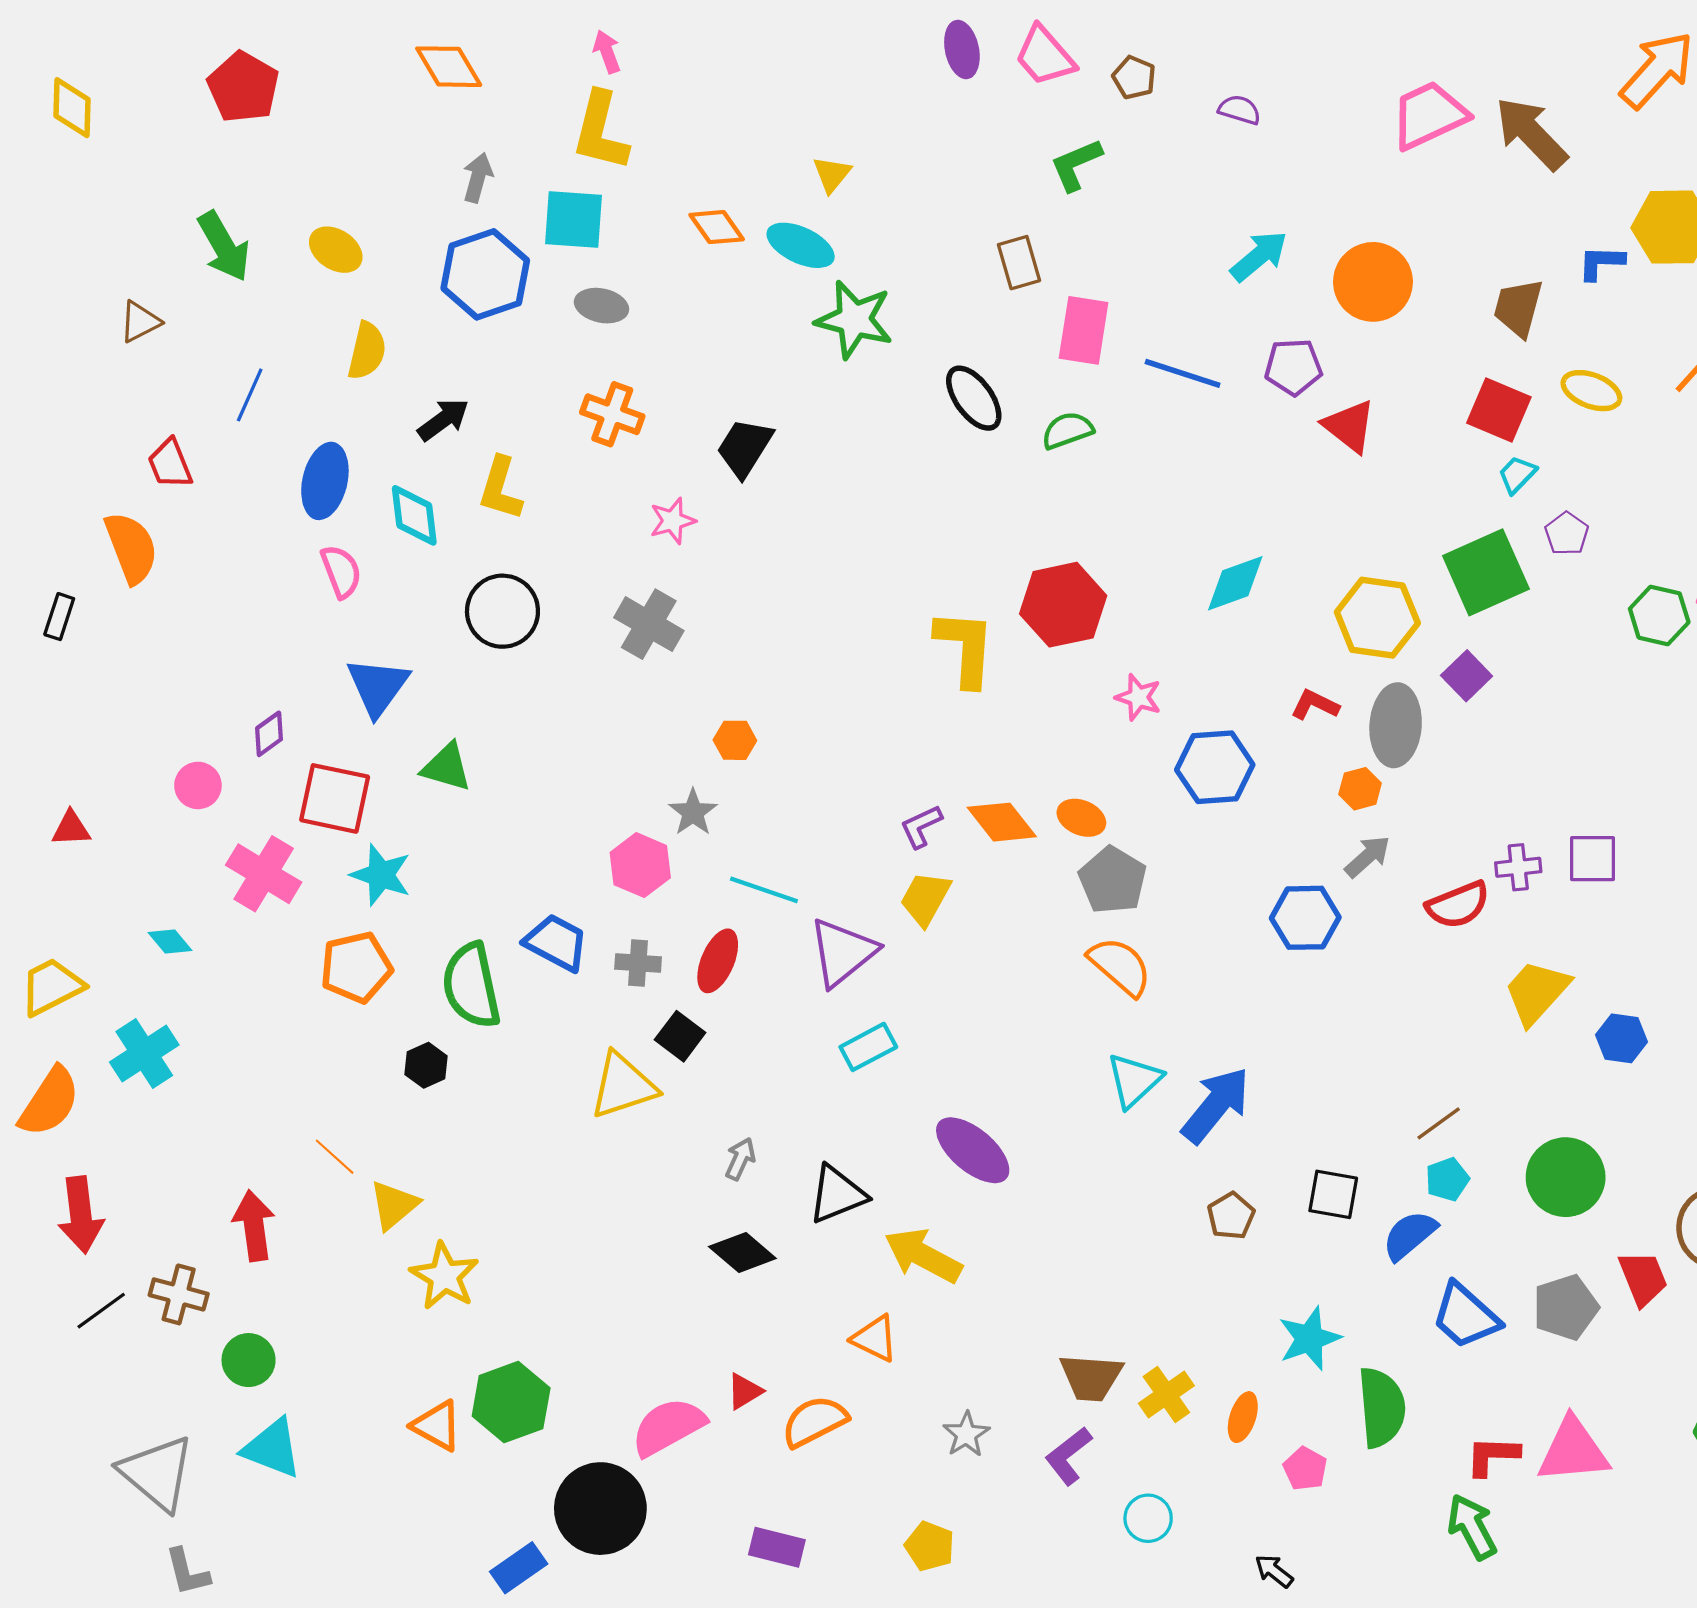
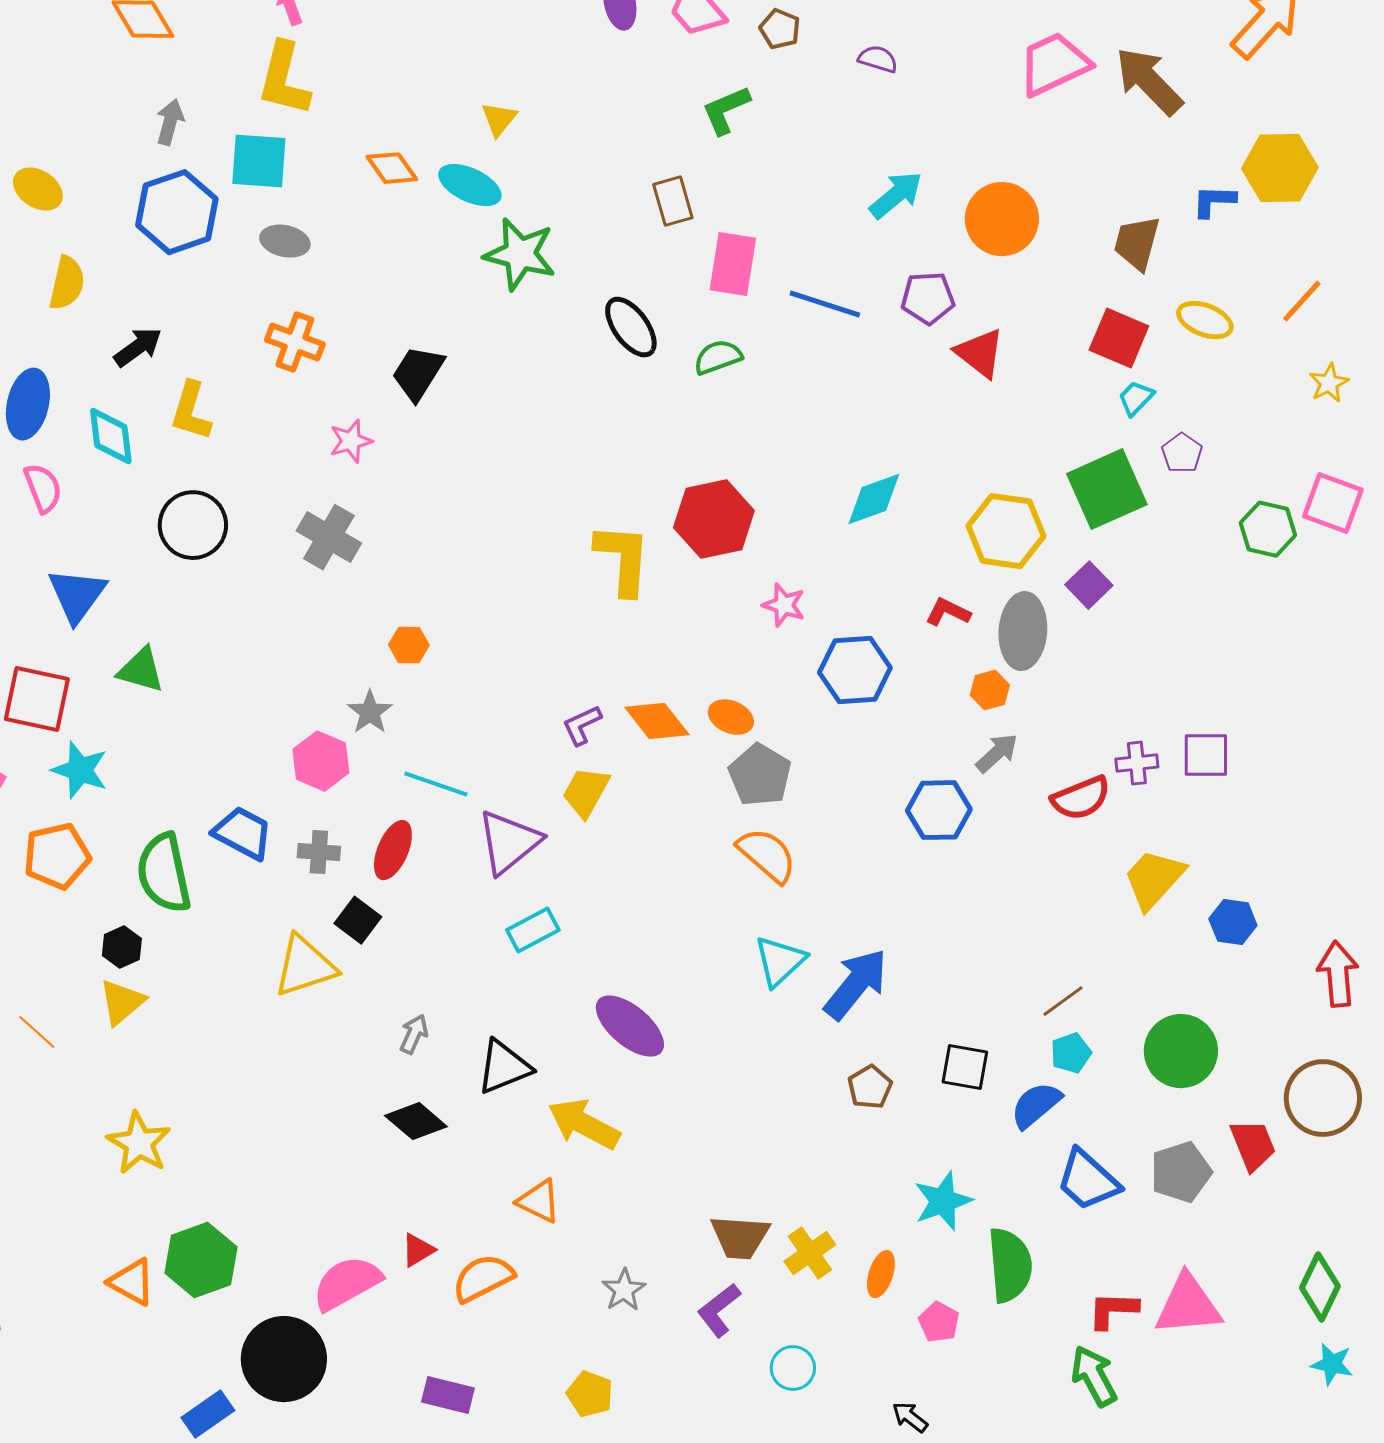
yellow triangle: (394, 1205) -> (122, 1002), moved

